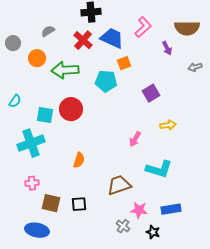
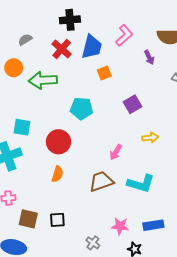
blue trapezoid: (112, 38) -> (92, 47), turned 80
cyan pentagon: (106, 81) -> (81, 108), moved
red circle: (71, 109) -> (58, 142), moved
brown trapezoid: (119, 185) -> (101, 181), moved
gray cross: (123, 226) -> (93, 243), moved

